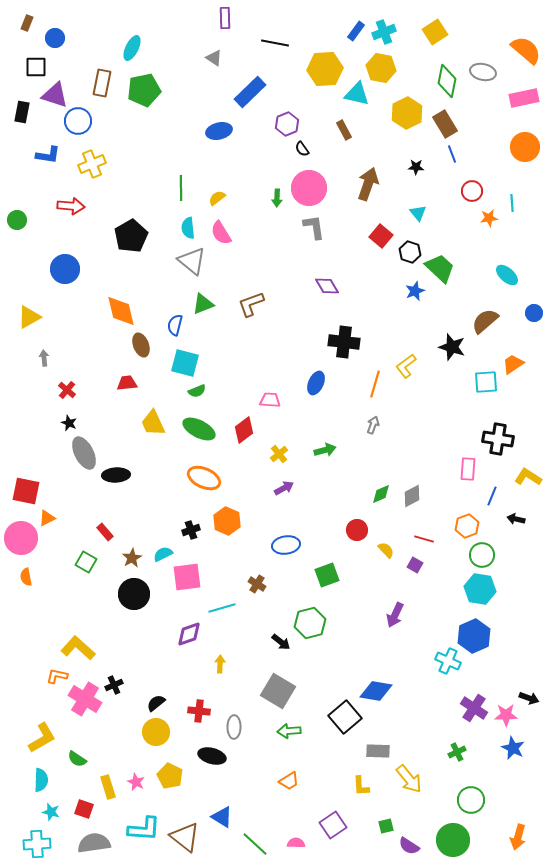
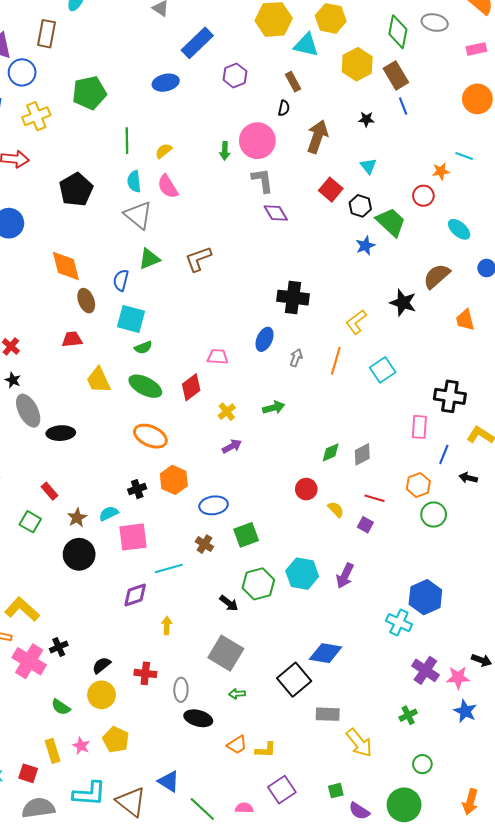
green pentagon: (144, 90) -> (89, 93), moved
pink rectangle: (524, 98) -> (476, 49), size x0.7
black semicircle: (302, 149) -> (284, 108), moved, turned -133
red circle: (472, 191) -> (423, 196), moved
cyan line: (512, 203) -> (464, 156), turned -66
purple diamond: (327, 286) -> (276, 213), moved
orange trapezoid: (513, 364) -> (465, 320), turned -70
cyan square: (486, 382) -> (383, 370), moved, turned -30
orange line: (375, 384) -> (336, 361), moved
gray arrow: (373, 425) -> (296, 358), moved
blue ellipse: (286, 545) -> (214, 505), moved
green square: (327, 575) -> (246, 535), moved
cyan hexagon: (480, 589) -> (302, 574), moved
green arrow: (289, 731) -> (237, 694), size x0.7
black ellipse: (212, 756) -> (198, 718), moved
green semicircle: (77, 759) -> (61, 707), moved
yellow L-shape: (361, 786) -> (266, 750), moved, turned -85
green circle: (471, 800) -> (422, 764), size x0.7

